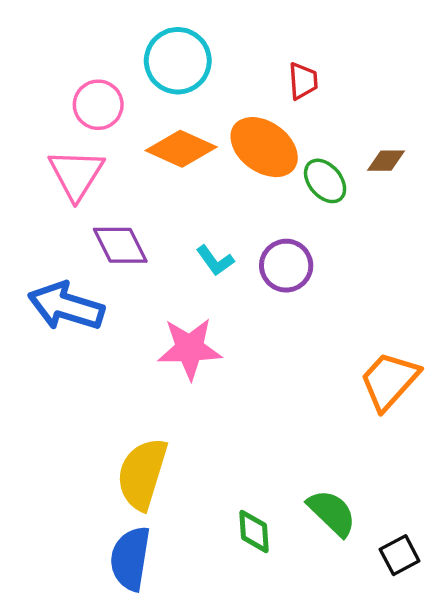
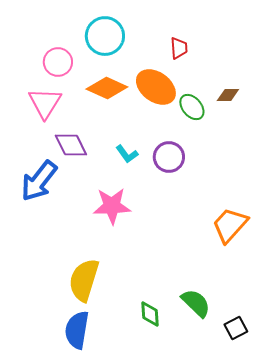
blue arrow: (66, 306) -> (39, 181), turned -69

